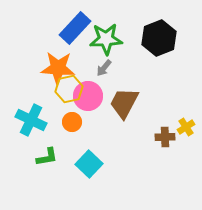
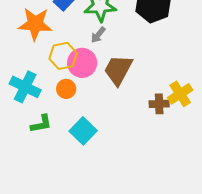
orange star: (58, 68) -> (35, 24), moved
yellow cross: (186, 127) -> (180, 94), size x1.4

